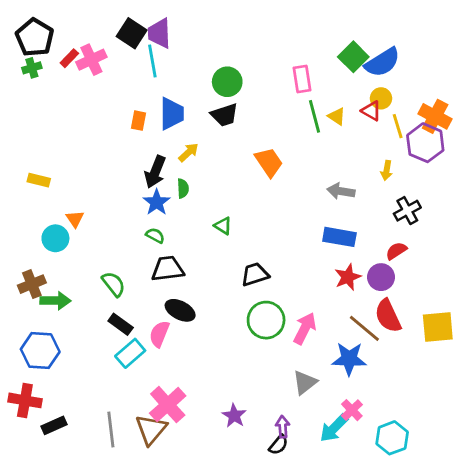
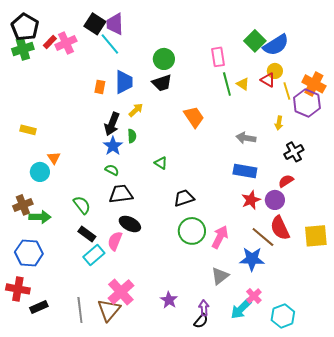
cyan line: (152, 61) -> (110, 44), turned -30
green cross: (32, 68) -> (23, 49), size x1.5

